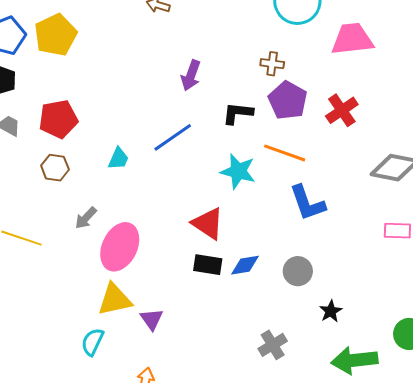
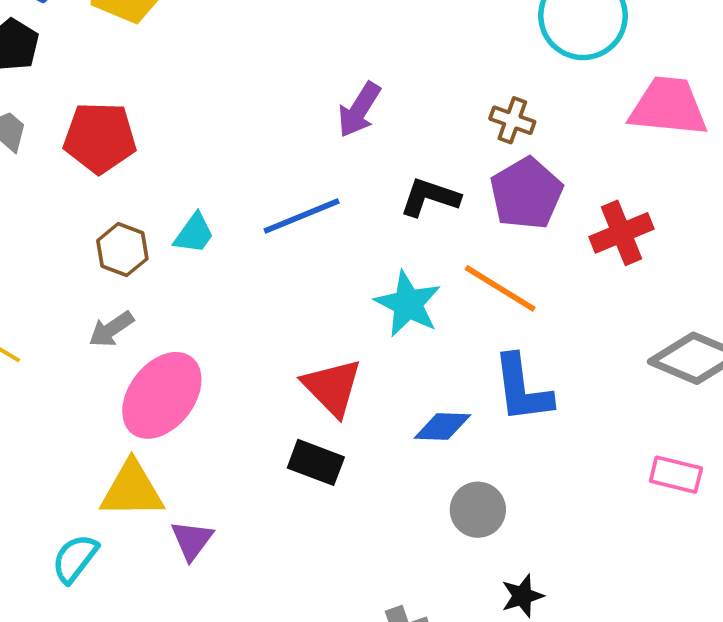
brown hexagon: (55, 168) -> (122, 250), moved
blue diamond: (245, 265) -> (442, 426), moved

